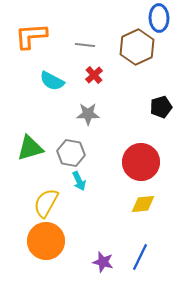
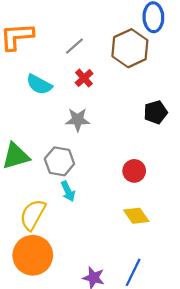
gray line: (85, 45) -> (74, 46), turned -48
red circle: (141, 162) -> (134, 171), size x0.6
yellow diamond: (143, 204) -> (136, 216), turned 60

